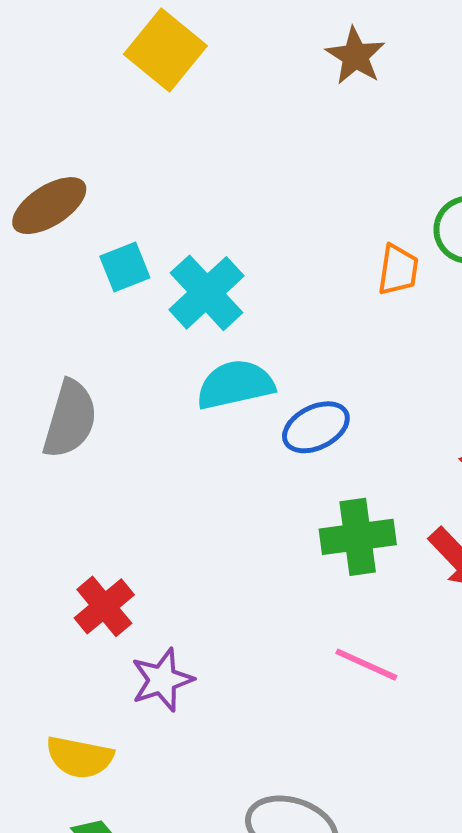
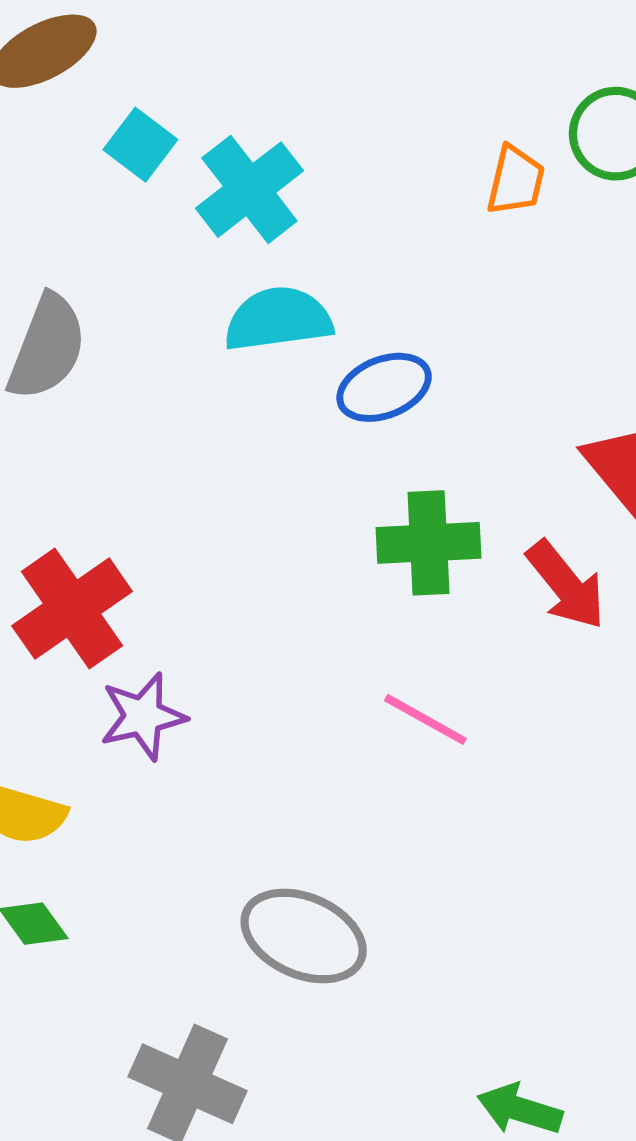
cyan square: (125, 267) -> (140, 145), turned -36
red cross: (104, 606) -> (72, 609), size x1.4

